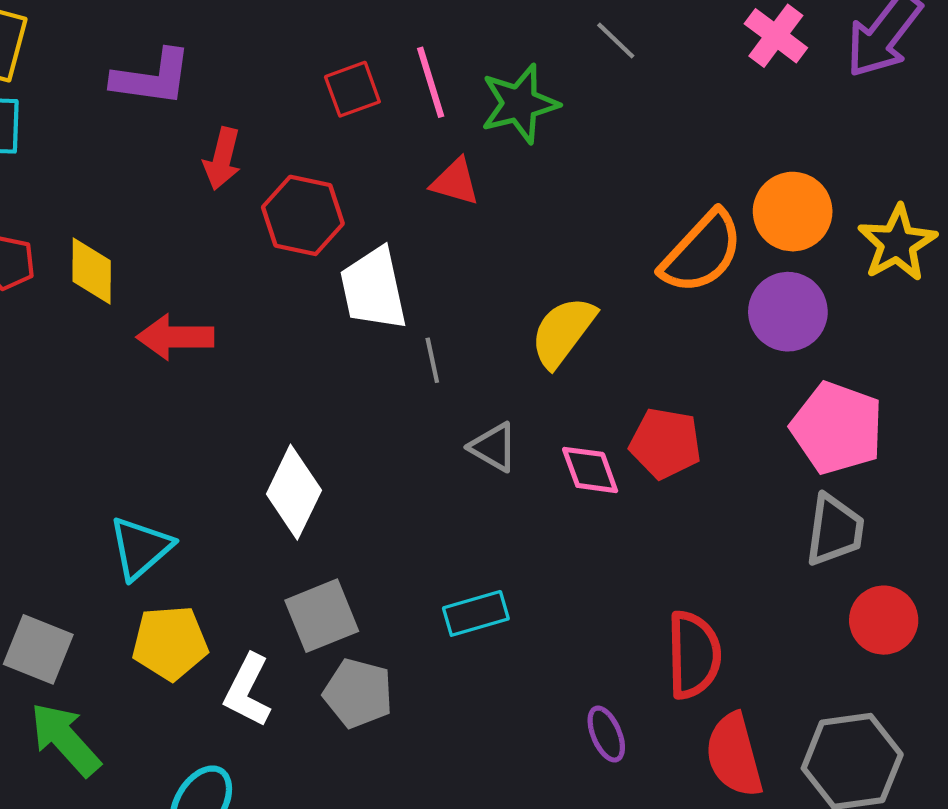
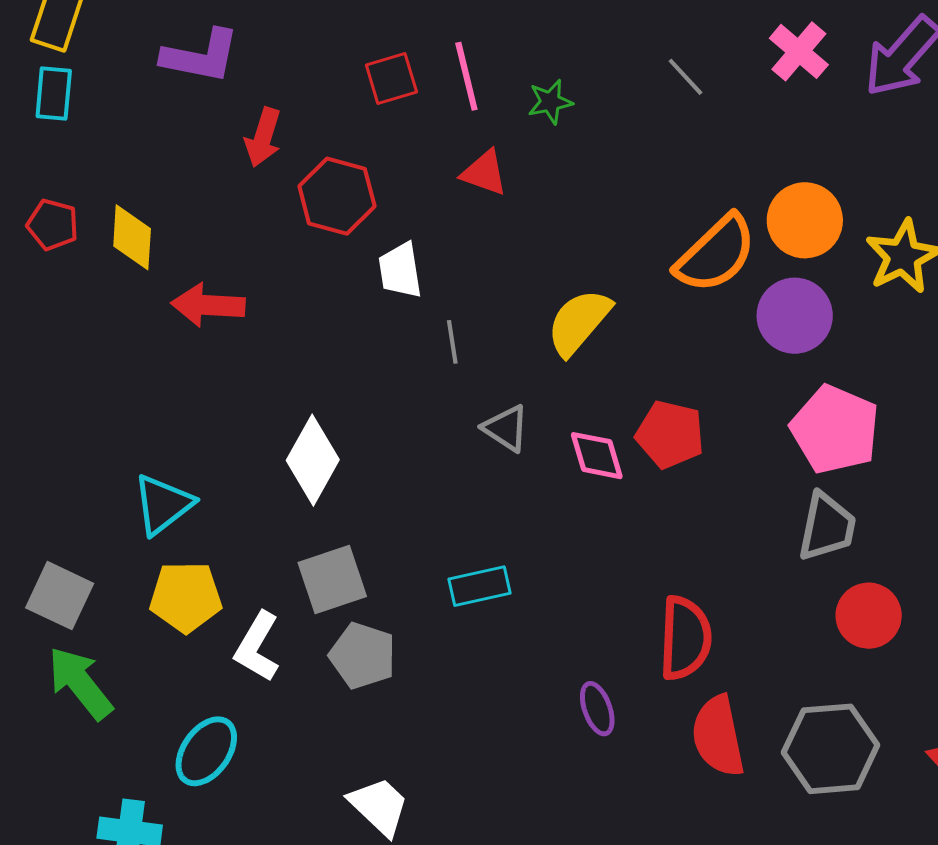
gray line: (616, 41) -> (686, 77), moved
green star: (520, 104) -> (550, 102), size x0.6
white trapezoid: (373, 289) -> (400, 270), size x0.7

